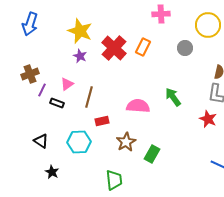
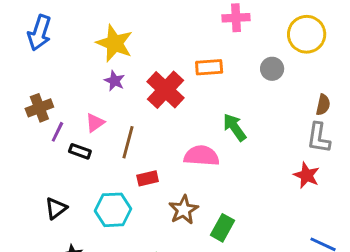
orange rectangle: (143, 47) -> (209, 67), turned 60
red cross: (114, 48) -> (166, 90), moved
green arrow: (173, 97) -> (235, 127), moved
black triangle: (41, 141) -> (56, 208), turned 49

